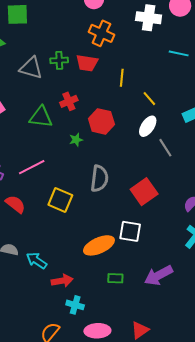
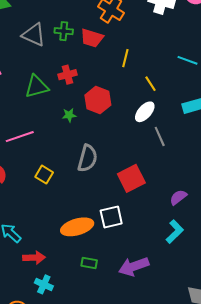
cyan line: (179, 53) -> (188, 60), moved
green triangle: (41, 117) -> (37, 87), turned -30
yellow square: (60, 200) -> (44, 175), size x0.7
white square: (130, 231) -> (111, 217), turned -30

